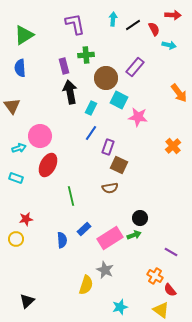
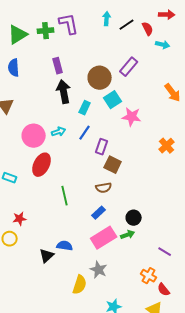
green cross: (86, 55) -> (46, 31), moved
cyan square: (119, 100) -> (113, 100), turned 30
cyan arrow: (19, 148) -> (59, 132), moved
blue rectangle: (84, 229) -> (99, 213), moved
blue semicircle: (62, 240) -> (65, 246), moved, turned -77
black triangle: (27, 301) -> (47, 256), moved

